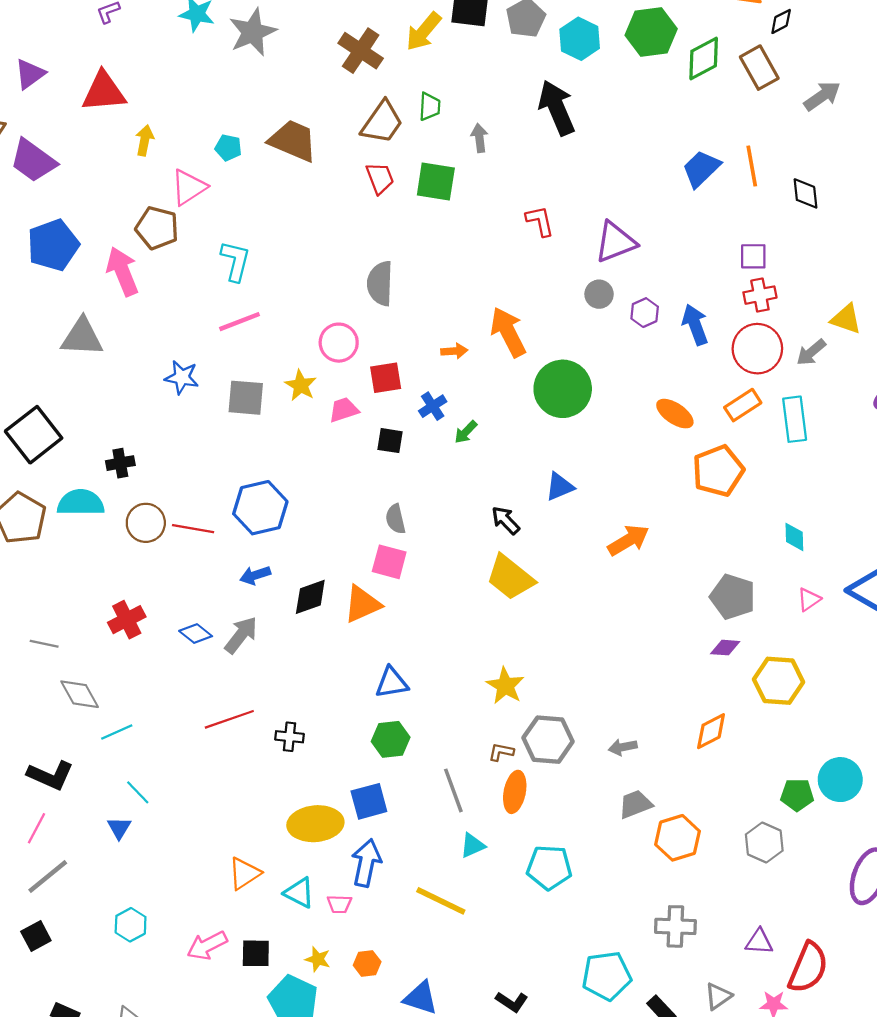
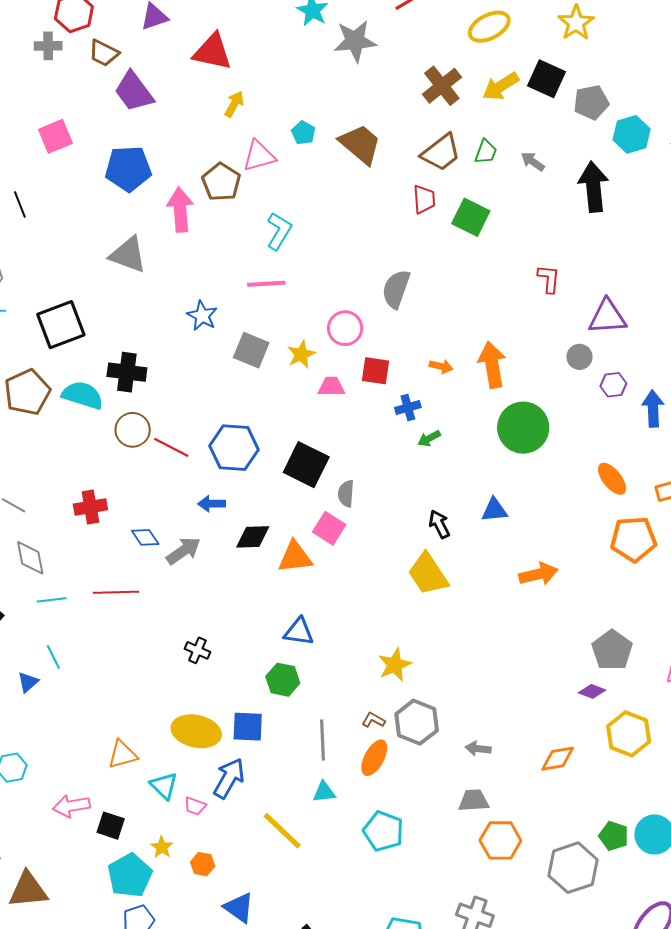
gray arrow: (479, 138) -> (533, 162), moved, turned -65
black square: (390, 441) -> (306, 465), moved, size x1.8
black cross: (120, 463) -> (127, 372), size x1.5
red line: (229, 719) -> (116, 592), moved
gray hexagon: (764, 842) -> (573, 868), size x1.4

